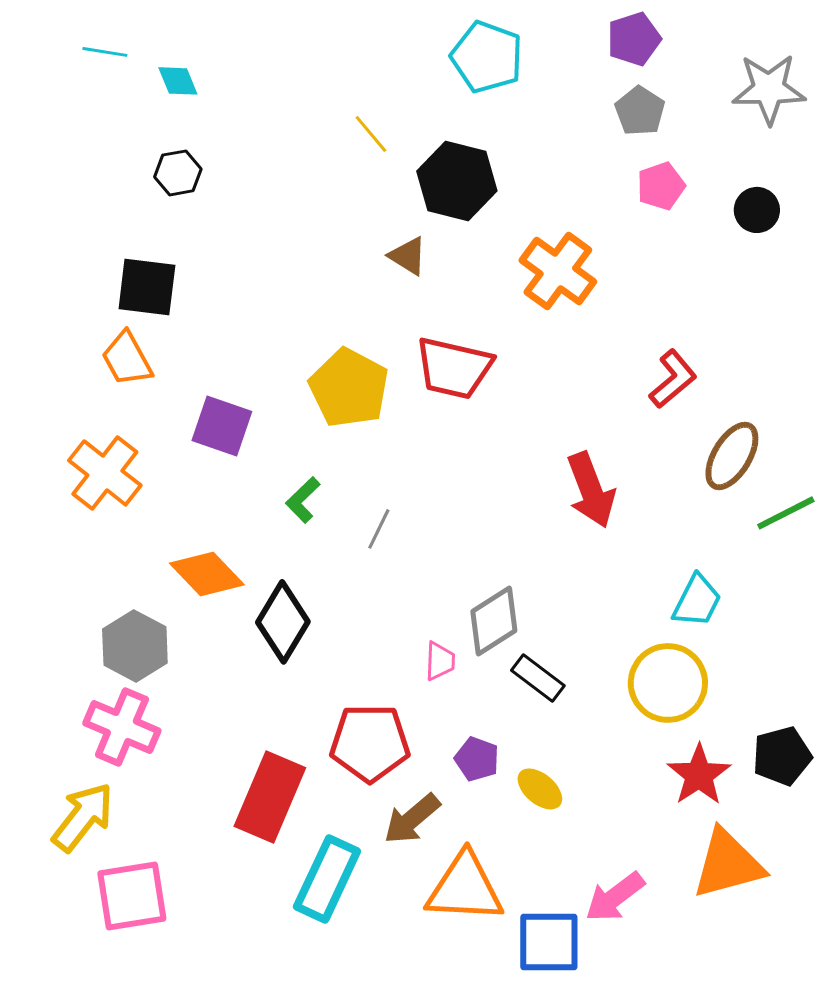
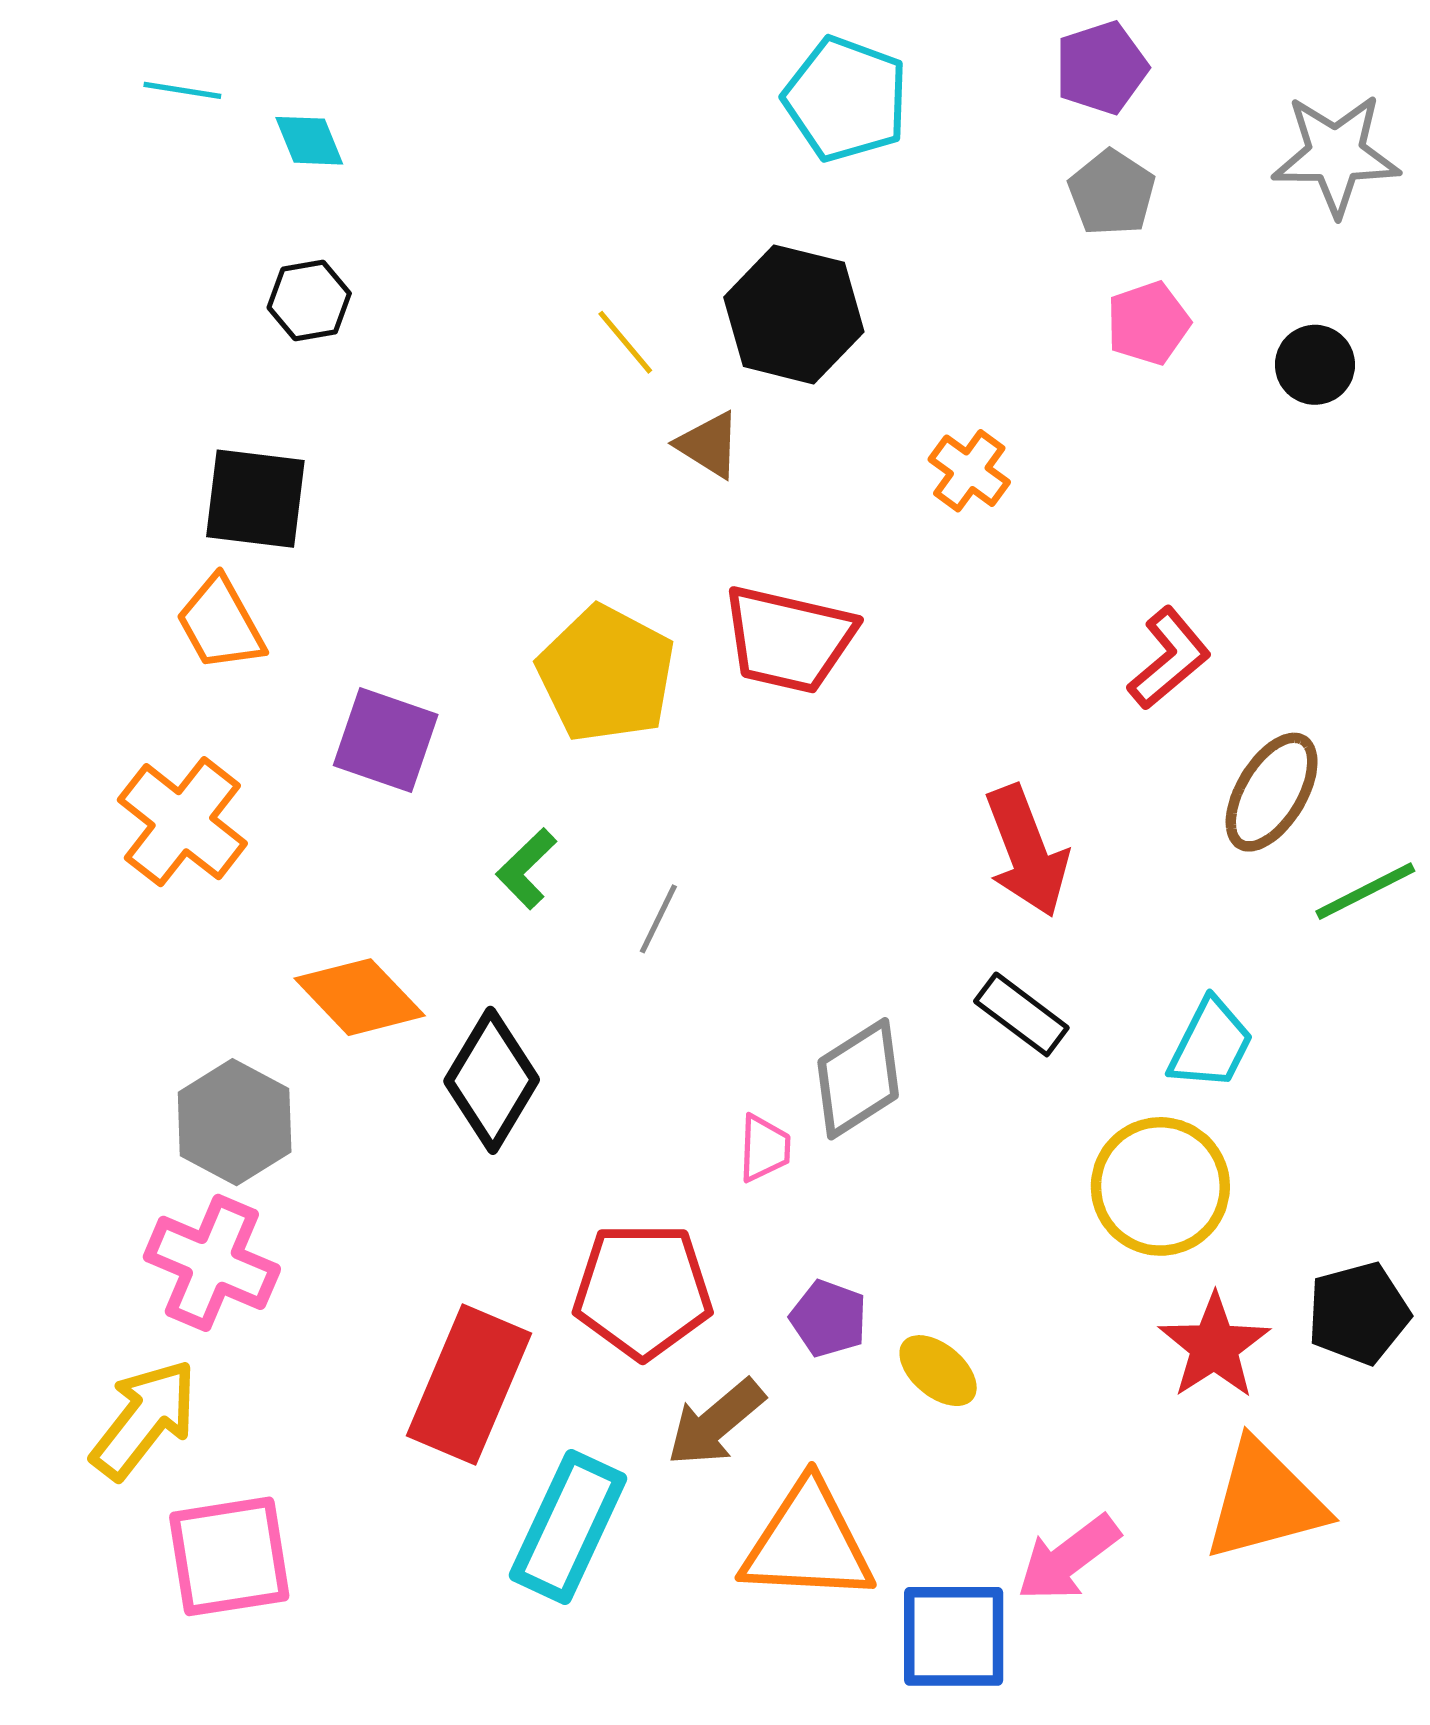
yellow line: (371, 134) -> (625, 342), moved
orange cross: (558, 271) -> (969, 471), size x0.6
black rectangle: (538, 678) -> (1021, 1014), moved

